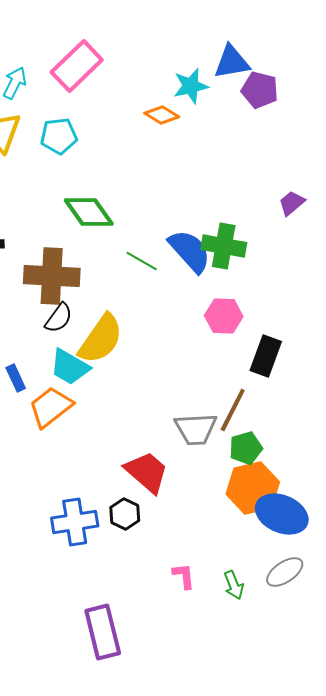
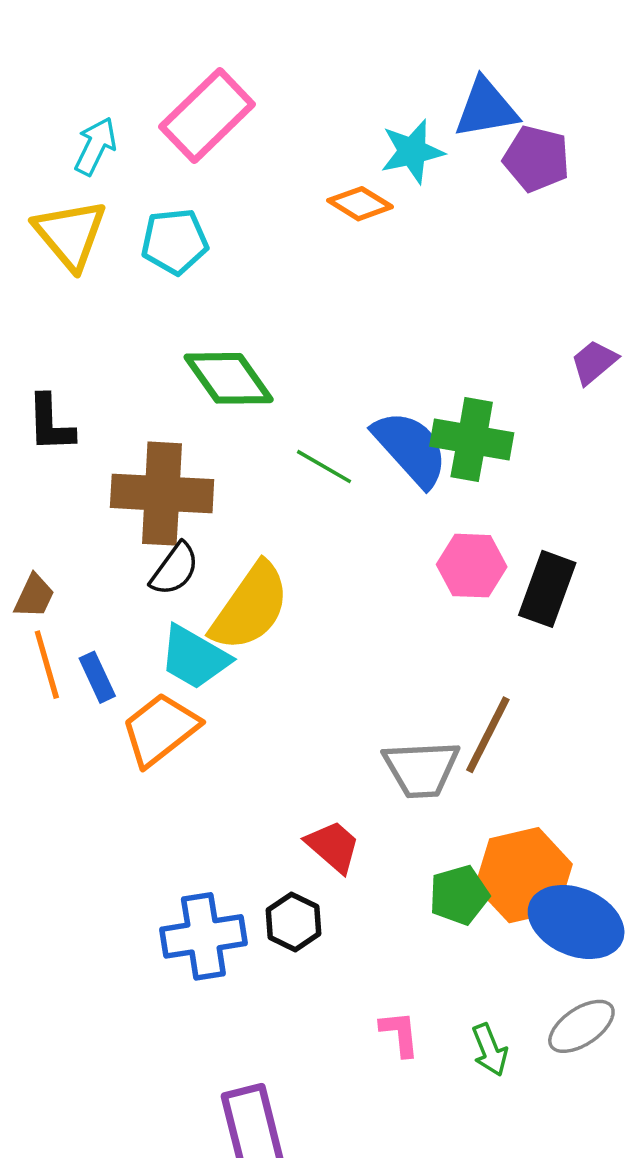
black rectangle: (266, 356) -> (547, 589), moved
green pentagon: (246, 448) -> (459, 895), moved
red trapezoid: (147, 472) -> (333, 846), size x0.7

